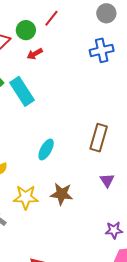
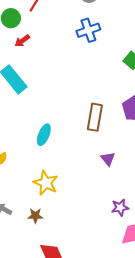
brown star: (62, 194) -> (35, 216), moved, size x0.7
yellow star: (26, 197) -> (46, 183), moved, turned 30

